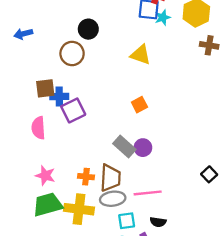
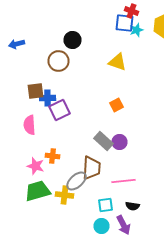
orange cross: (86, 177) -> (52, 156), moved
gray ellipse: (113, 199) -> (76, 181), moved, turned -35
yellow cross: (79, 209) -> (64, 195), size x0.7

